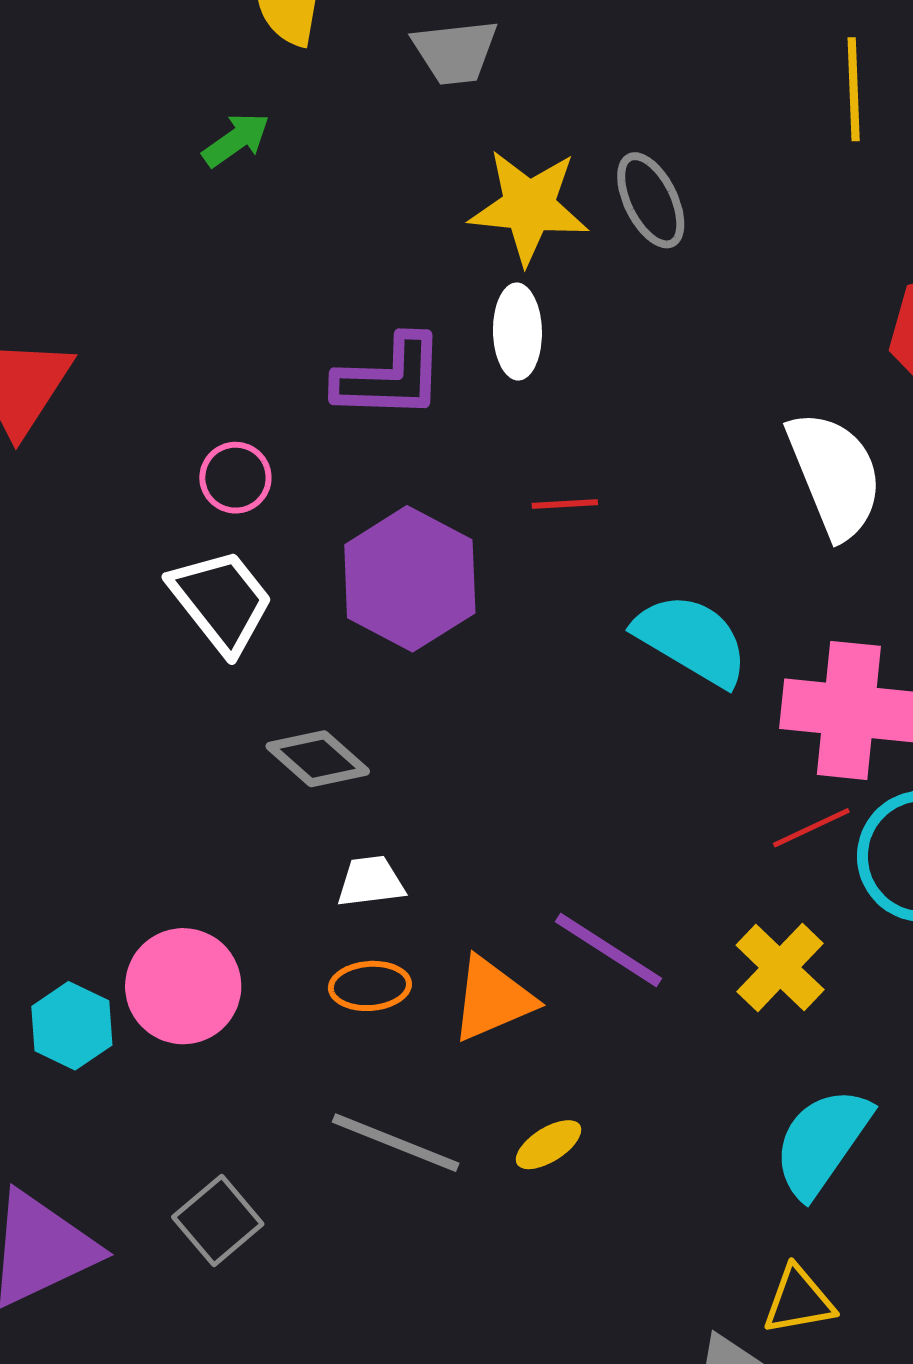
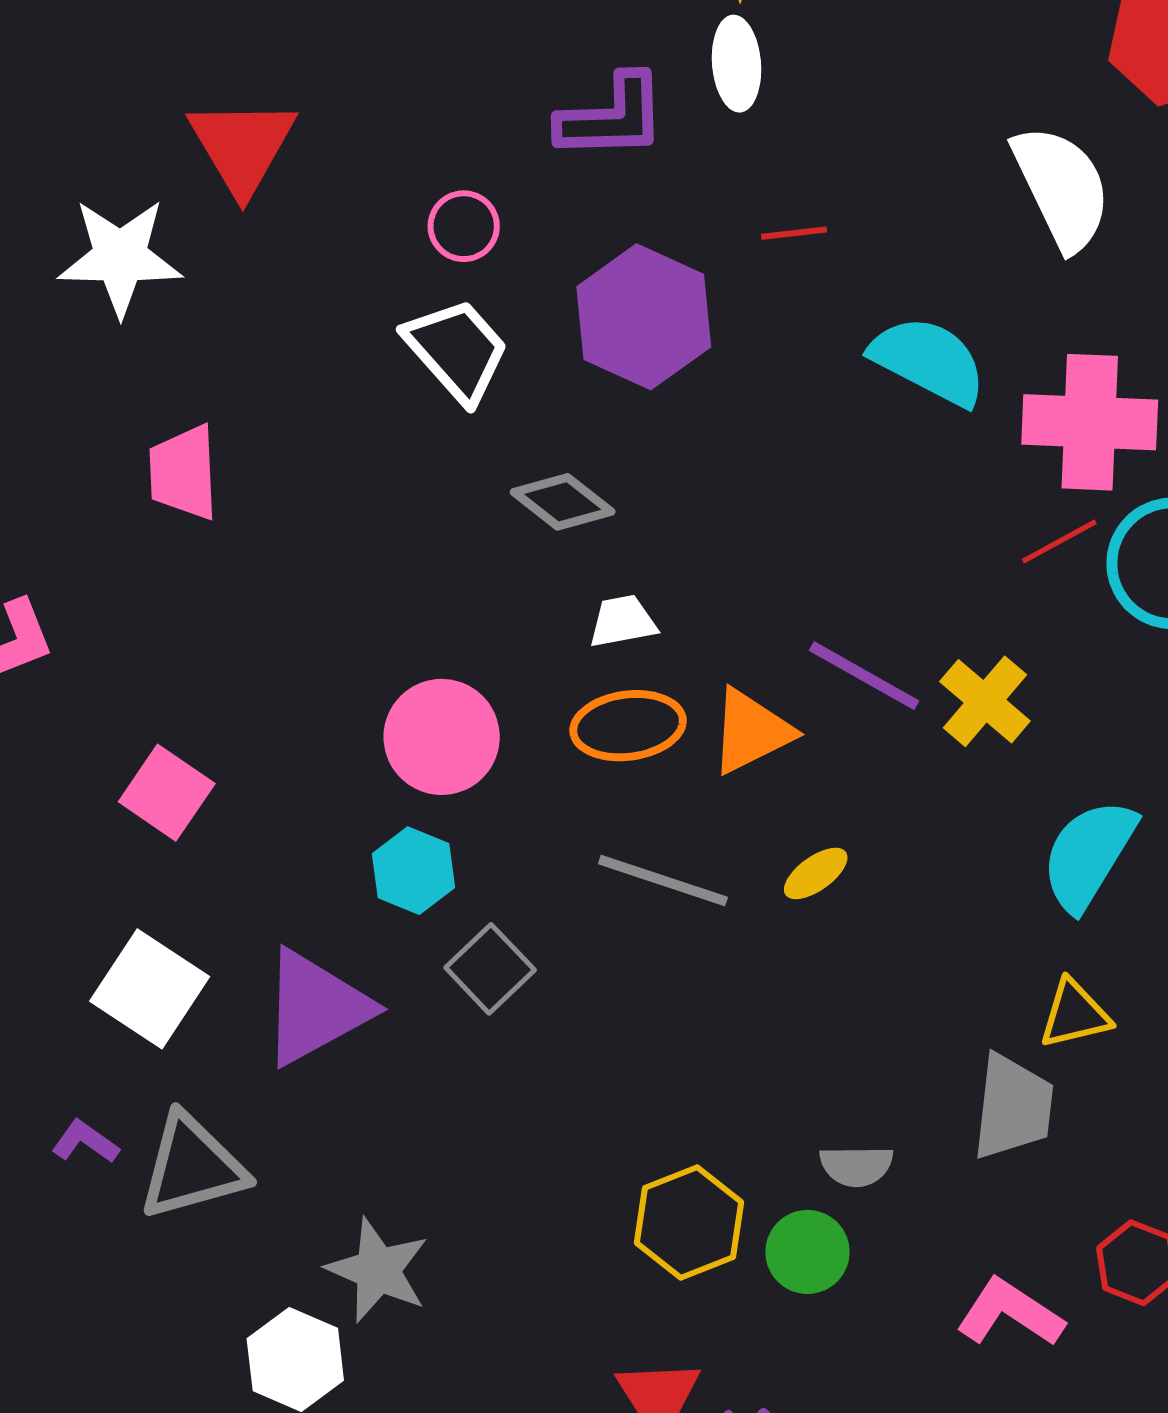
yellow cross: (780, 967) -> (985, 701), moved
orange ellipse: (370, 986) -> (628, 726), size x1.4
cyan hexagon: (72, 1026) -> (414, 871), moved

